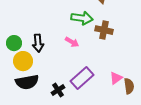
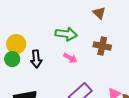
green arrow: (82, 18) -> (66, 34), moved
yellow circle: (23, 61) -> (16, 44), moved

